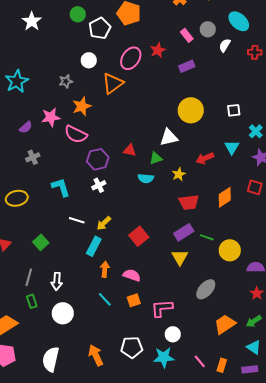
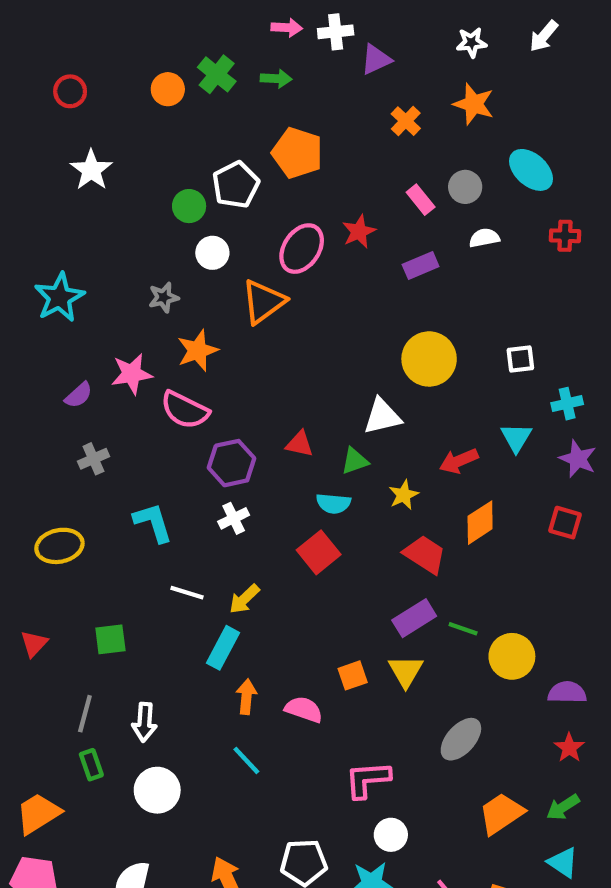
green circle: (78, 14) -> (189, 206), moved
white semicircle: (225, 45) -> (484, 238), moved, turned 48
cyan cross: (256, 131) -> (567, 404), turned 32
orange diamond: (225, 197) -> (480, 523), moved
red trapezoid: (189, 202) -> (425, 554), turned -140
red square: (139, 236) -> (319, 552), moved
green square: (41, 242) -> (110, 639), turned 35
orange square: (134, 300) -> (353, 675), moved

